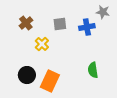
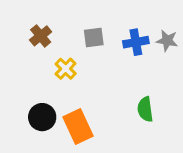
gray star: (103, 12) -> (167, 41), moved
orange rectangle: (50, 81) -> (78, 126), turned -50

